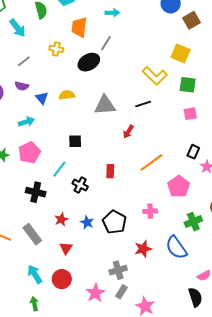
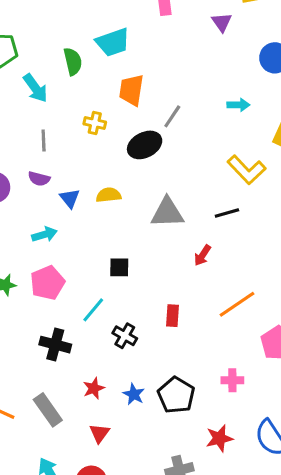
cyan arrow: (112, 13) -> (238, 105), moved
gray line: (24, 61) -> (44, 140), turned -56

